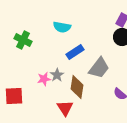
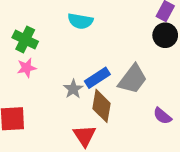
blue rectangle: (75, 52) -> (97, 78), moved
pink star: (44, 79) -> (27, 68), moved

